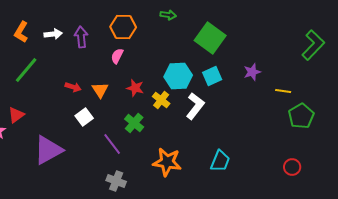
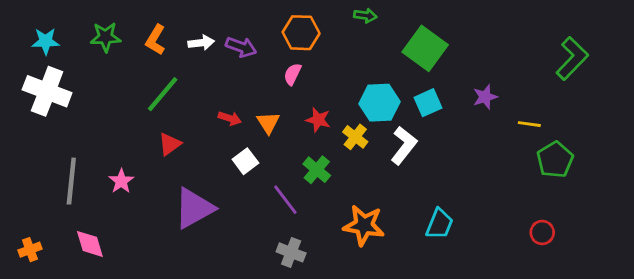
purple arrow: (81, 37) -> (241, 47), turned 115
red triangle: (16, 115) -> (170, 144), moved

